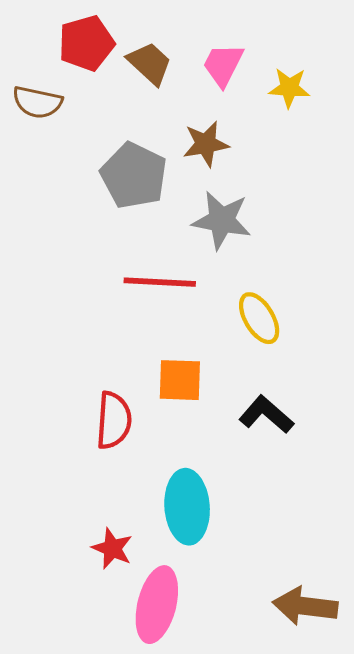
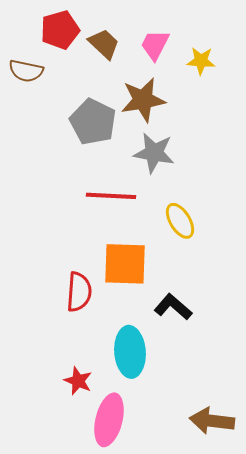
brown star: (206, 144) -> (143, 100), size x1.4
orange square: (180, 380) -> (125, 264), size x1.4
black L-shape: (266, 415) -> (173, 307), moved

